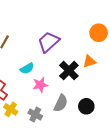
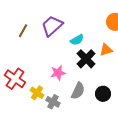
purple trapezoid: (48, 42) -> (52, 26), moved
cyan semicircle: (27, 68) -> (77, 40), moved
yellow cross: (11, 109) -> (37, 93), moved

